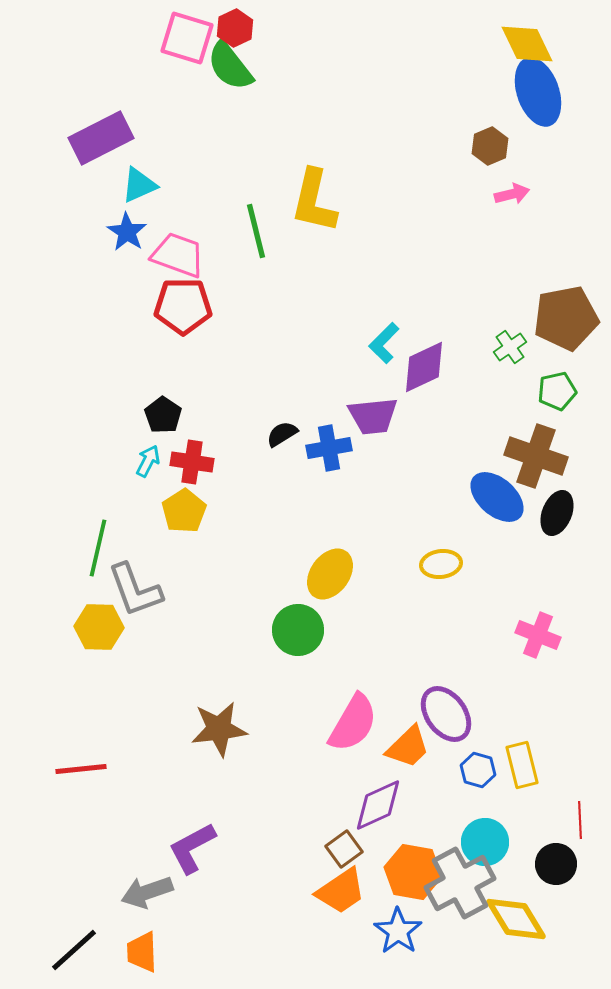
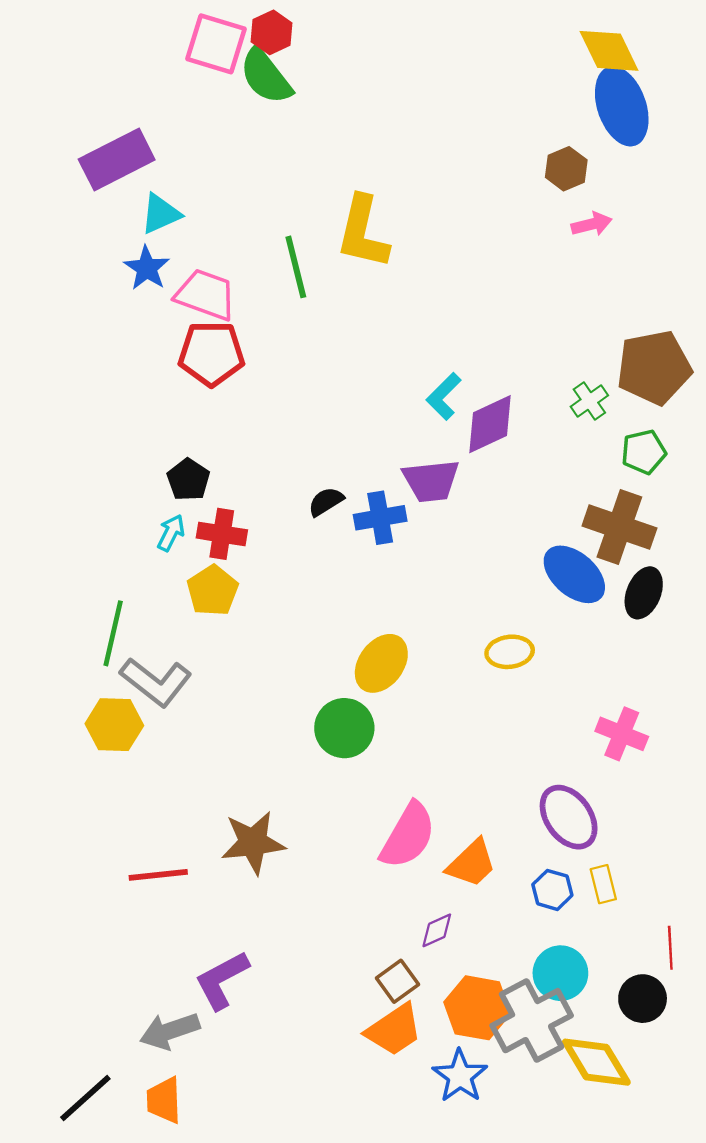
gray L-shape: (135, 590) -> (156, 682), turned -32
purple ellipse: (446, 714) -> (569, 817), moved
yellow rectangle: (522, 765) -> (603, 884), size x0.7
red line: (81, 769) -> (158, 875), moved
purple diamond: (378, 805) -> (437, 930), size x0.6

